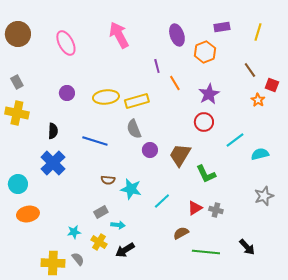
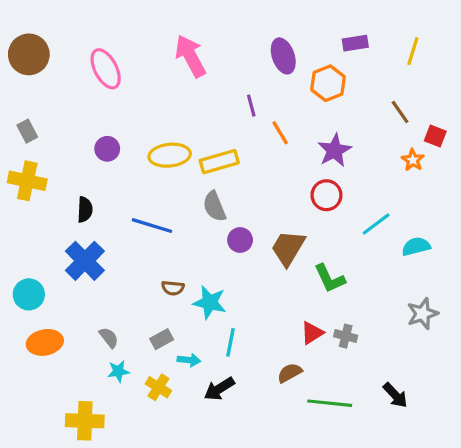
cyan line: (162, 201) -> (230, 342), moved, turned -36
black arrow: (125, 250) -> (219, 389), moved
gray semicircle: (78, 259) -> (109, 338), moved

